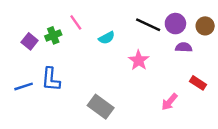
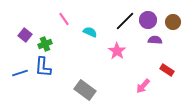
black line: (148, 25) -> (125, 21), turned -70
green cross: (53, 35) -> (45, 44), moved
cyan semicircle: (107, 38) -> (90, 32), turned -128

